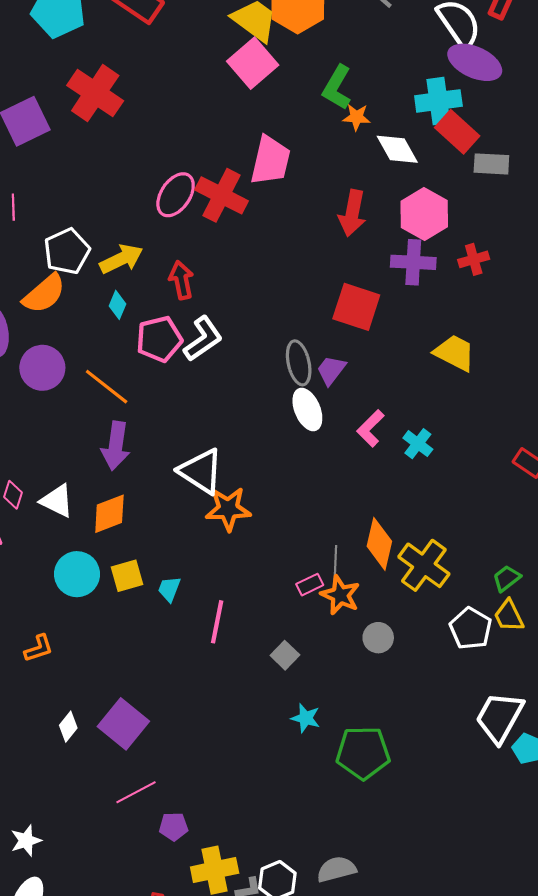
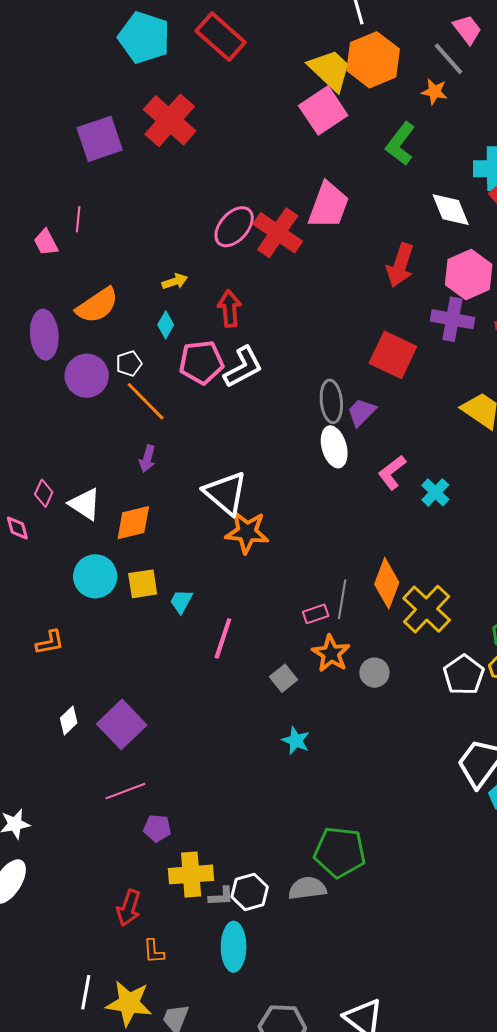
orange star: (357, 117) -> (434, 92), moved
white pentagon: (67, 251) -> (129, 364), moved, size x0.6
yellow arrow: (121, 259) -> (175, 281), size x0.6
purple arrow: (116, 446) -> (147, 459), size x0.6
orange star: (340, 595) -> (331, 653), moved
green pentagon: (363, 753) -> (340, 852), moved

